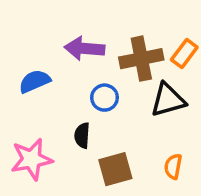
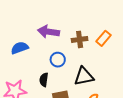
brown cross: (141, 59) -> (80, 39), size x0.7
black triangle: (168, 100) -> (84, 76), moved

